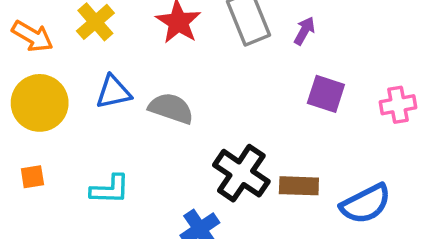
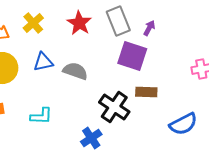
purple square: (326, 94) -> (132, 56), moved, size x1.4
brown rectangle: (299, 186) -> (146, 92), moved

